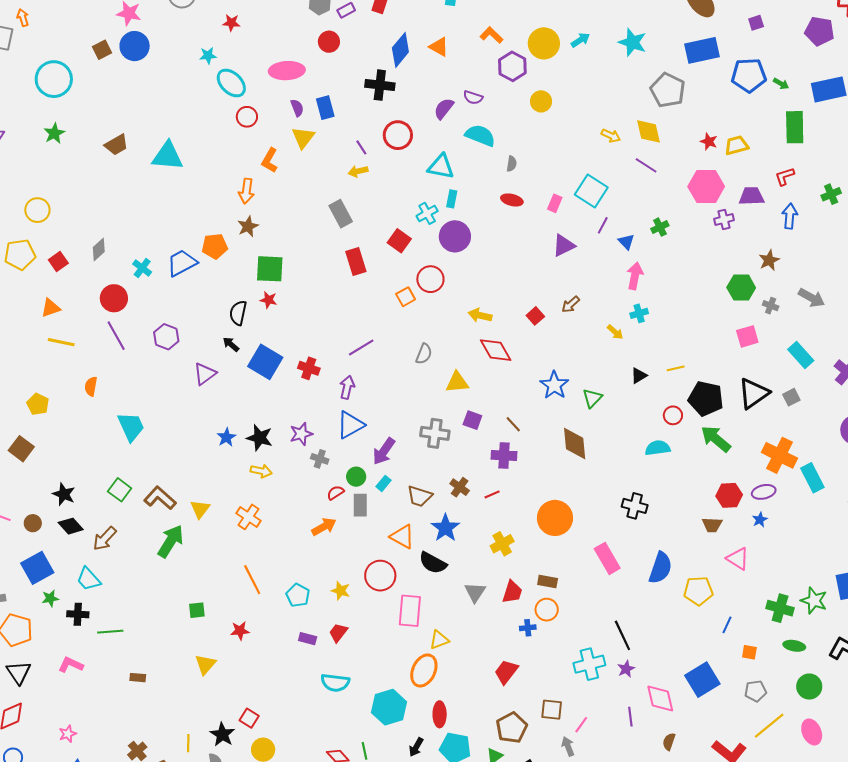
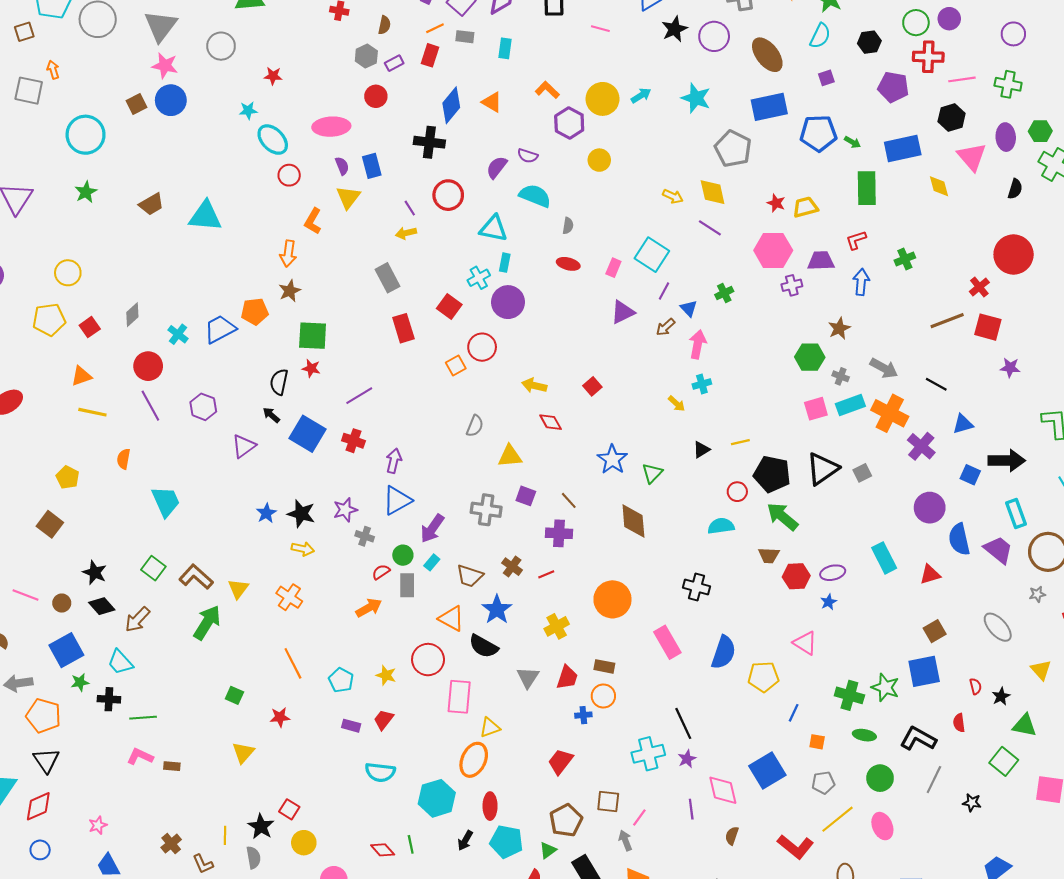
brown arrow: (571, 304) -> (665, 327), moved
purple line: (361, 347) -> (359, 396), moved
red diamond: (496, 350) -> (551, 422), size x0.7
cyan rectangle: (801, 355) -> (850, 405), moved, turned -68
orange cross: (779, 455) -> (890, 413), moved
brown trapezoid: (712, 525) -> (769, 555), moved
green square: (197, 610) -> (234, 695), turned 30
pink L-shape: (71, 665) -> (140, 757), moved

